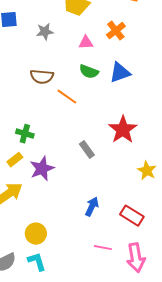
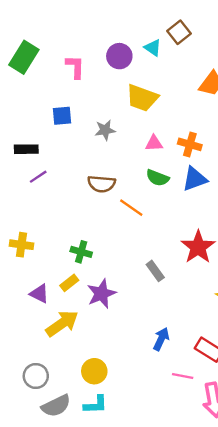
orange cross: (116, 31) -> (190, 144), moved, turned -36
pink line: (103, 248) -> (183, 376), moved
cyan L-shape: (37, 262) -> (95, 405), turned 105

